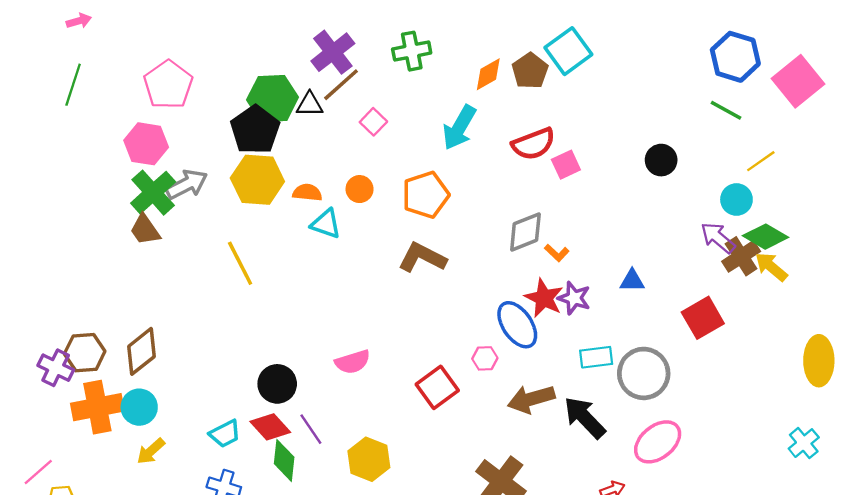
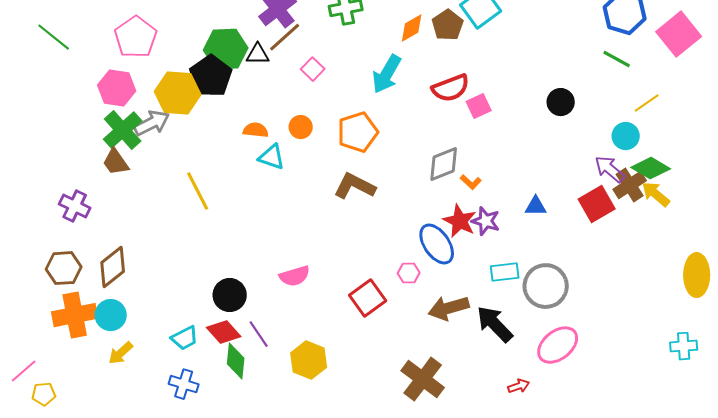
green line: (73, 85) -> (54, 37), turned -69
yellow hexagon: (257, 180) -> (178, 93), moved
red square: (703, 318) -> (597, 204), moved
purple cross: (56, 368) -> (75, 206), moved
cyan cross: (804, 443) -> (684, 346), turned 36

